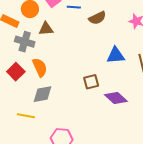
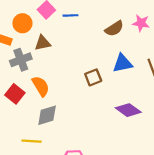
brown semicircle: (97, 18) -> (114, 29), moved
gray cross: (25, 42) -> (21, 60), turned -30
brown square: (91, 82) -> (93, 77), moved

